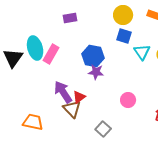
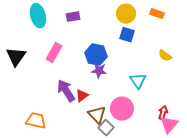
cyan ellipse: (35, 48) -> (38, 16), moved
cyan triangle: (142, 52) -> (138, 81), moved
pink circle: (128, 100) -> (122, 109), moved, size x1.5
brown triangle: (72, 109) -> (97, 115), moved

